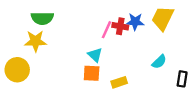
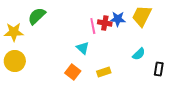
green semicircle: (42, 18) -> (37, 16), turned 138
pink line: (106, 30) -> (93, 26), turned -35
yellow star: (35, 41) -> (14, 32), moved
orange square: (92, 73) -> (73, 72), moved, turned 35

